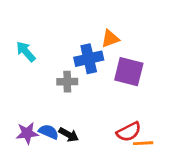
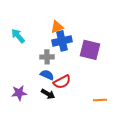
orange triangle: (110, 39) -> (57, 27), moved
blue semicircle: (49, 132) -> (47, 75), moved
red semicircle: (129, 132) -> (62, 82), moved

